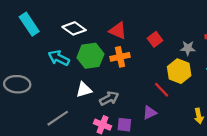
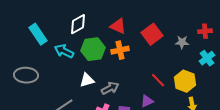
cyan rectangle: (29, 24) -> (38, 34), moved
white diamond: (74, 28) -> (78, 24), turned -65
red square: (155, 39) -> (152, 34), size x1.5
yellow hexagon: (179, 71) -> (185, 81), moved

